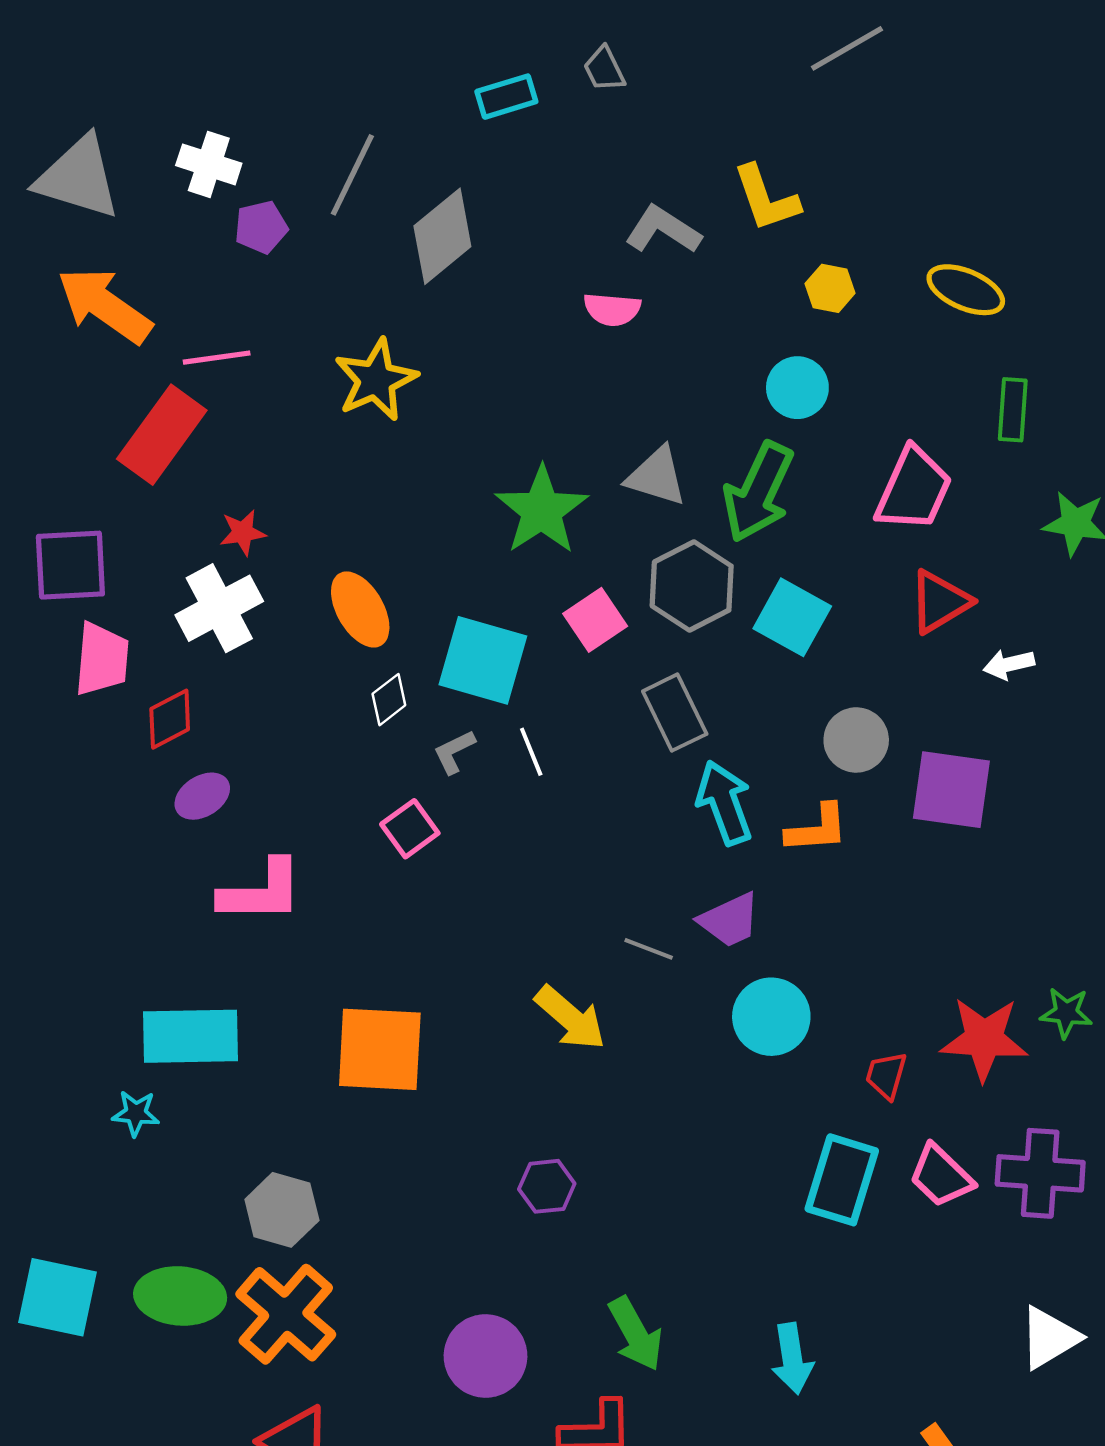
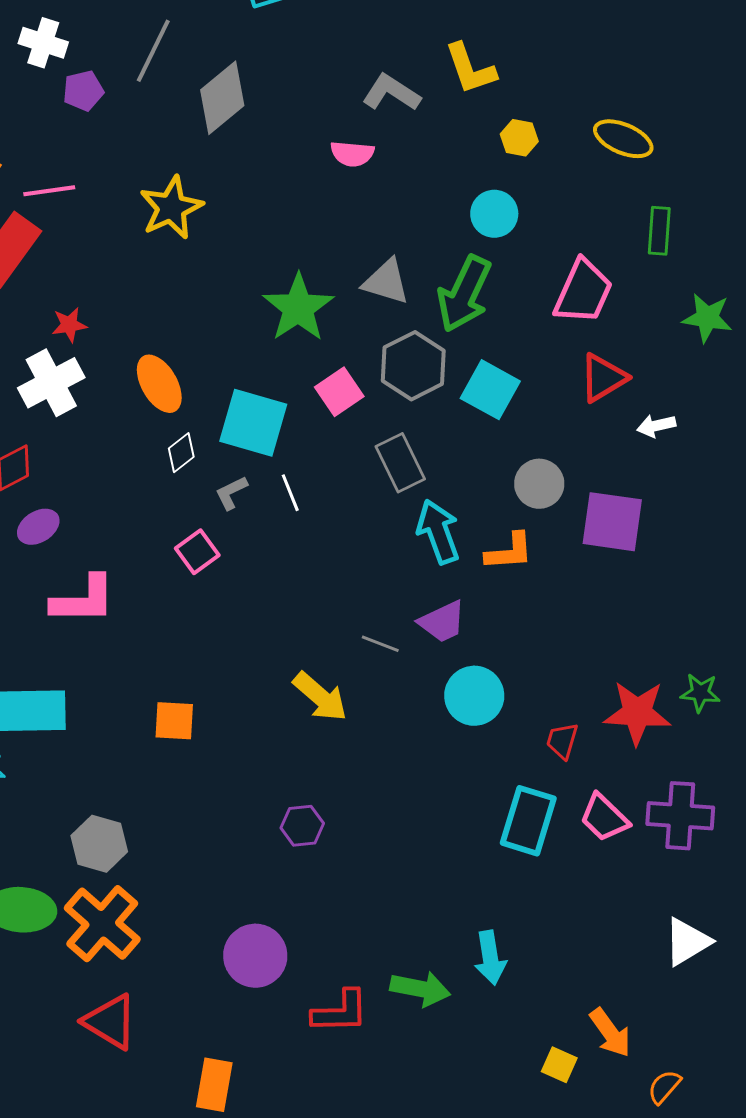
orange square: (380, 1049) -> (174, 721), size x0.6
green arrow: (636, 1334) -> (420, 989), moved, turned -50

